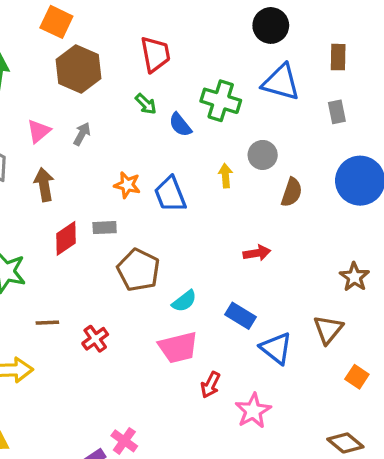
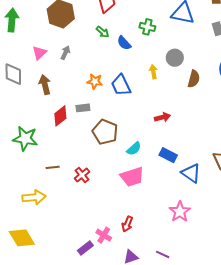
green cross: (221, 101) -> (147, 27), size x0.7
red arrow: (257, 253) -> (162, 117), moved
red arrow: (210, 385) -> (127, 224), moved

